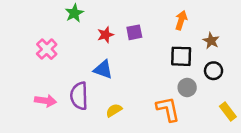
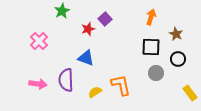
purple square: (134, 32) -> (105, 19), moved, turned -32
orange L-shape: (168, 109) -> (121, 85), moved

